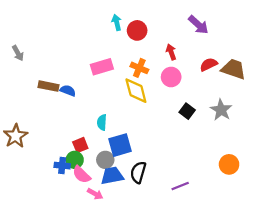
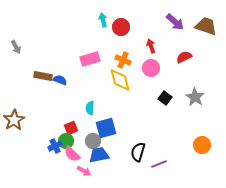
brown trapezoid: (234, 69) -> (206, 26), moved
blue cross: (62, 166) -> (55, 146), turned -32
black semicircle: (138, 172) -> (138, 152), moved

